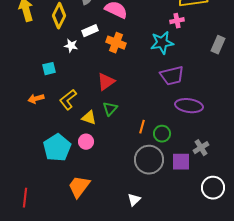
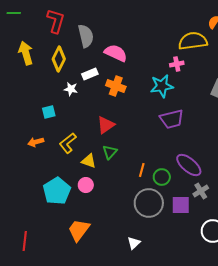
purple ellipse: (189, 106) -> (189, 165), moved, turned 32

